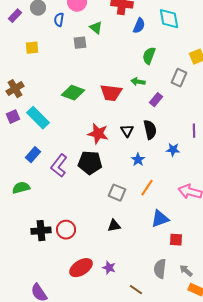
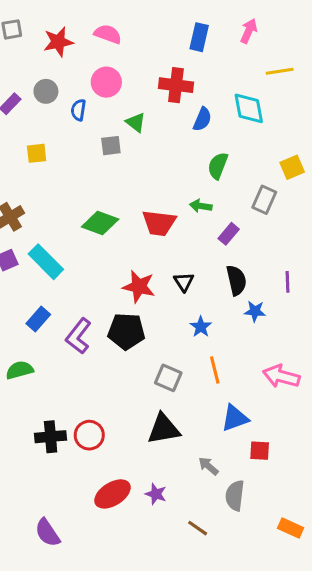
black semicircle: (150, 130) -> (236, 280), moved
orange line: (147, 188) -> (215, 370), turned -48
black triangle: (114, 226) -> (164, 429), size x1.6
gray arrow: (186, 271) -> (208, 466), moved

